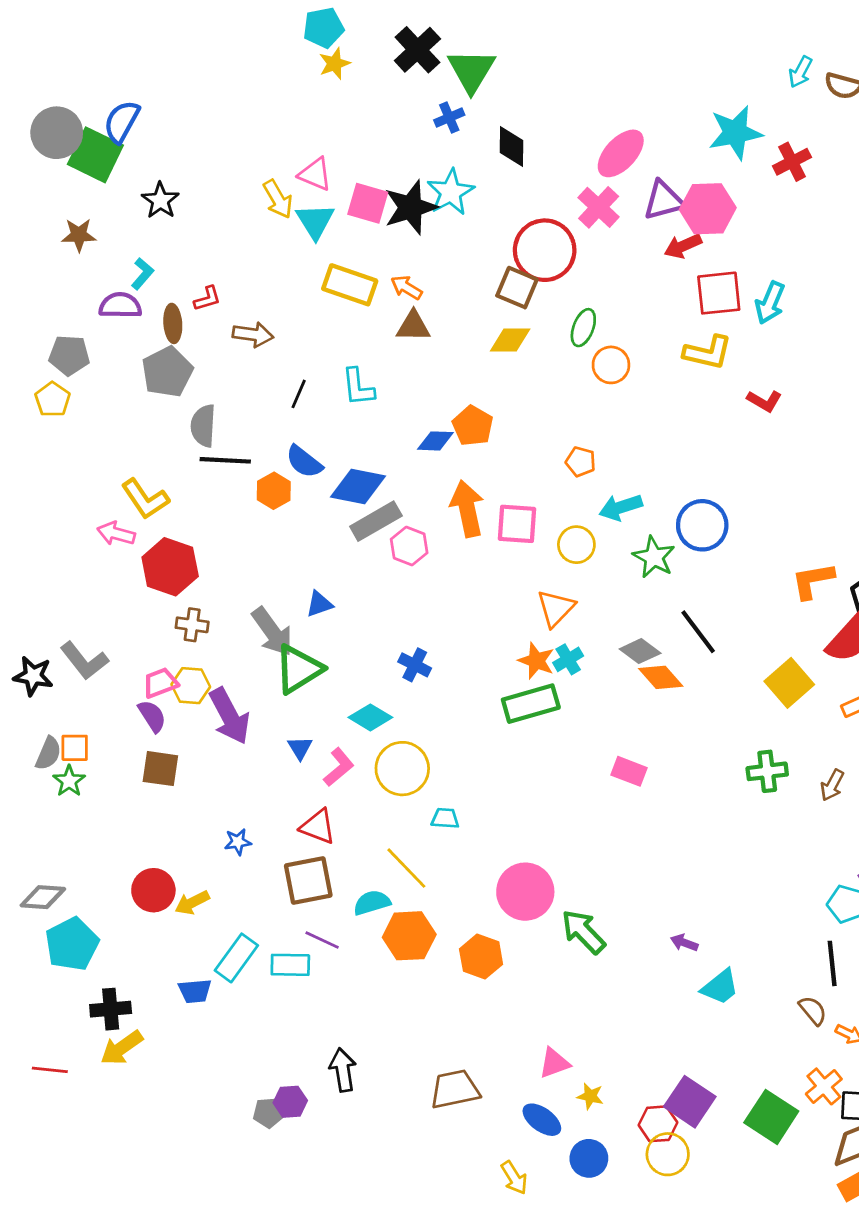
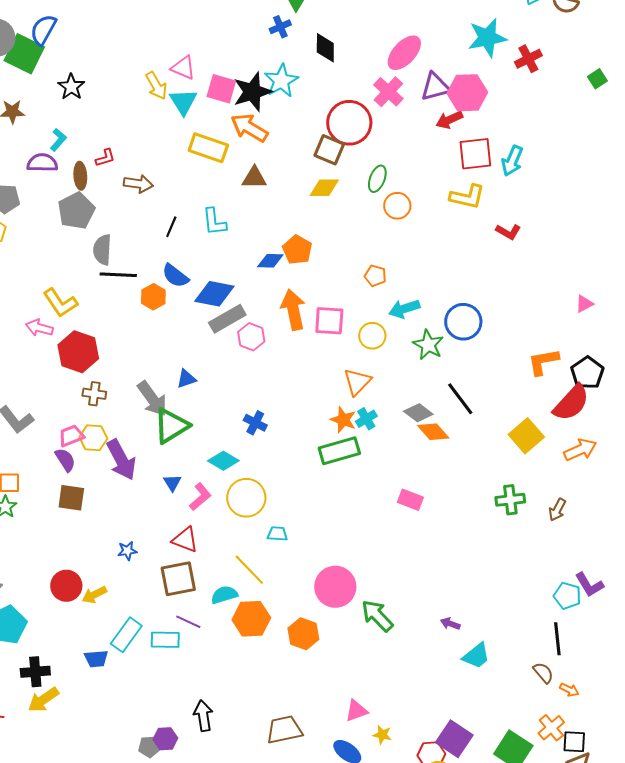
orange arrow: (406, 288) -> (249, 128), moved, size x1.6

